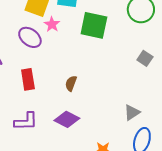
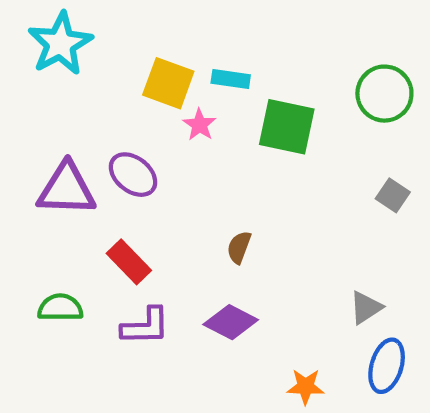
purple ellipse: (30, 37) -> (133, 175), moved
red rectangle: (28, 79) -> (129, 262), moved, turned -35

